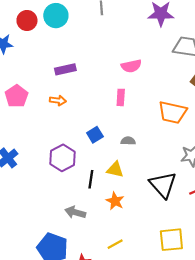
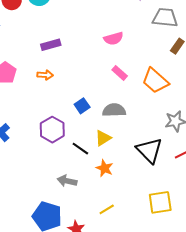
pink rectangle: (121, 97) -> (120, 73), moved, turned -49
orange trapezoid: (173, 112) -> (155, 81), turned 32
gray semicircle: (128, 141) -> (114, 110), size x1.6
yellow triangle: (115, 170) -> (103, 138), turned -42
black line: (91, 179) -> (80, 149), turned -60

